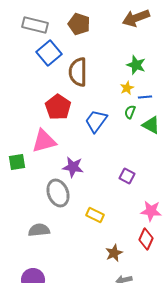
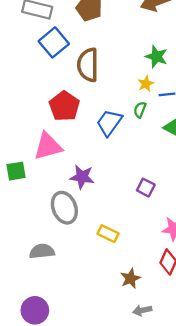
green semicircle: (130, 112) -> (140, 110), moved

